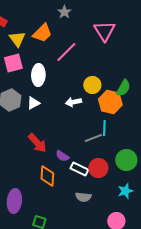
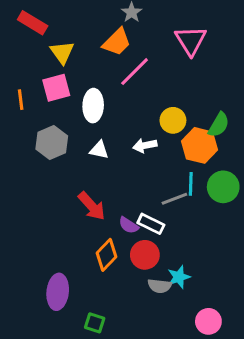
orange trapezoid: (42, 33) -> (117, 42), moved
white triangle: (33, 103) -> (99, 150), moved, turned 40
green circle: (126, 160) -> (223, 187), moved
red circle: (98, 168) -> (145, 255), moved
white rectangle: (79, 169) -> (151, 224), moved
orange diamond: (47, 176) -> (106, 255), turned 40
cyan star: (125, 191) -> (179, 277), moved

